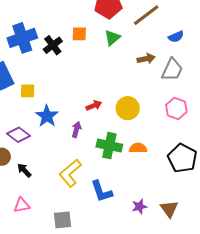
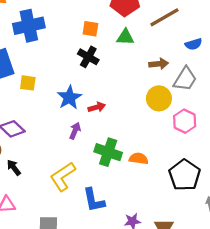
green triangle: (112, 38) -> (125, 37), turned 36
black cross: (53, 45) -> (88, 57), moved, turned -30
yellow circle: (128, 108) -> (159, 98), moved
blue star: (47, 116) -> (69, 98), moved

